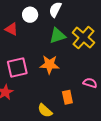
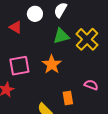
orange star: (49, 64) -> (52, 64), turned 30

